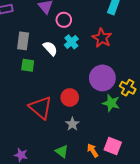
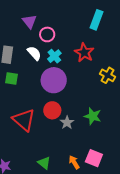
white semicircle: (50, 48) -> (34, 53), moved
purple circle: (102, 78) -> (54, 80), moved
yellow cross: (128, 88) -> (107, 75), moved
gray star: (72, 124) -> (67, 123), moved

